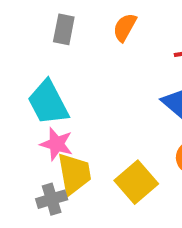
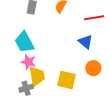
yellow square: (136, 182) -> (66, 80), turned -36

